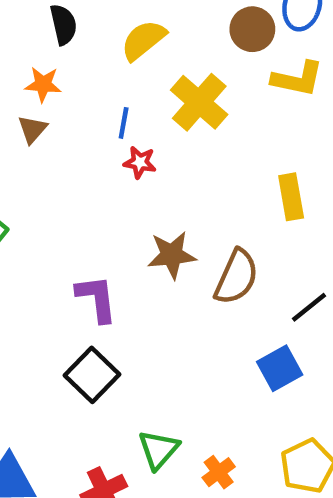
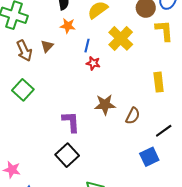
yellow L-shape: (297, 79) -> (164, 31), turned -110
orange star: (43, 84) -> (68, 26), moved
brown semicircle: (236, 277) -> (133, 116), size x0.7

